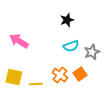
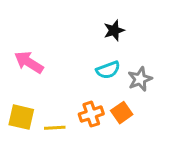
black star: (67, 20) -> (114, 30), moved
orange cross: (60, 75) -> (91, 114), turned 35

